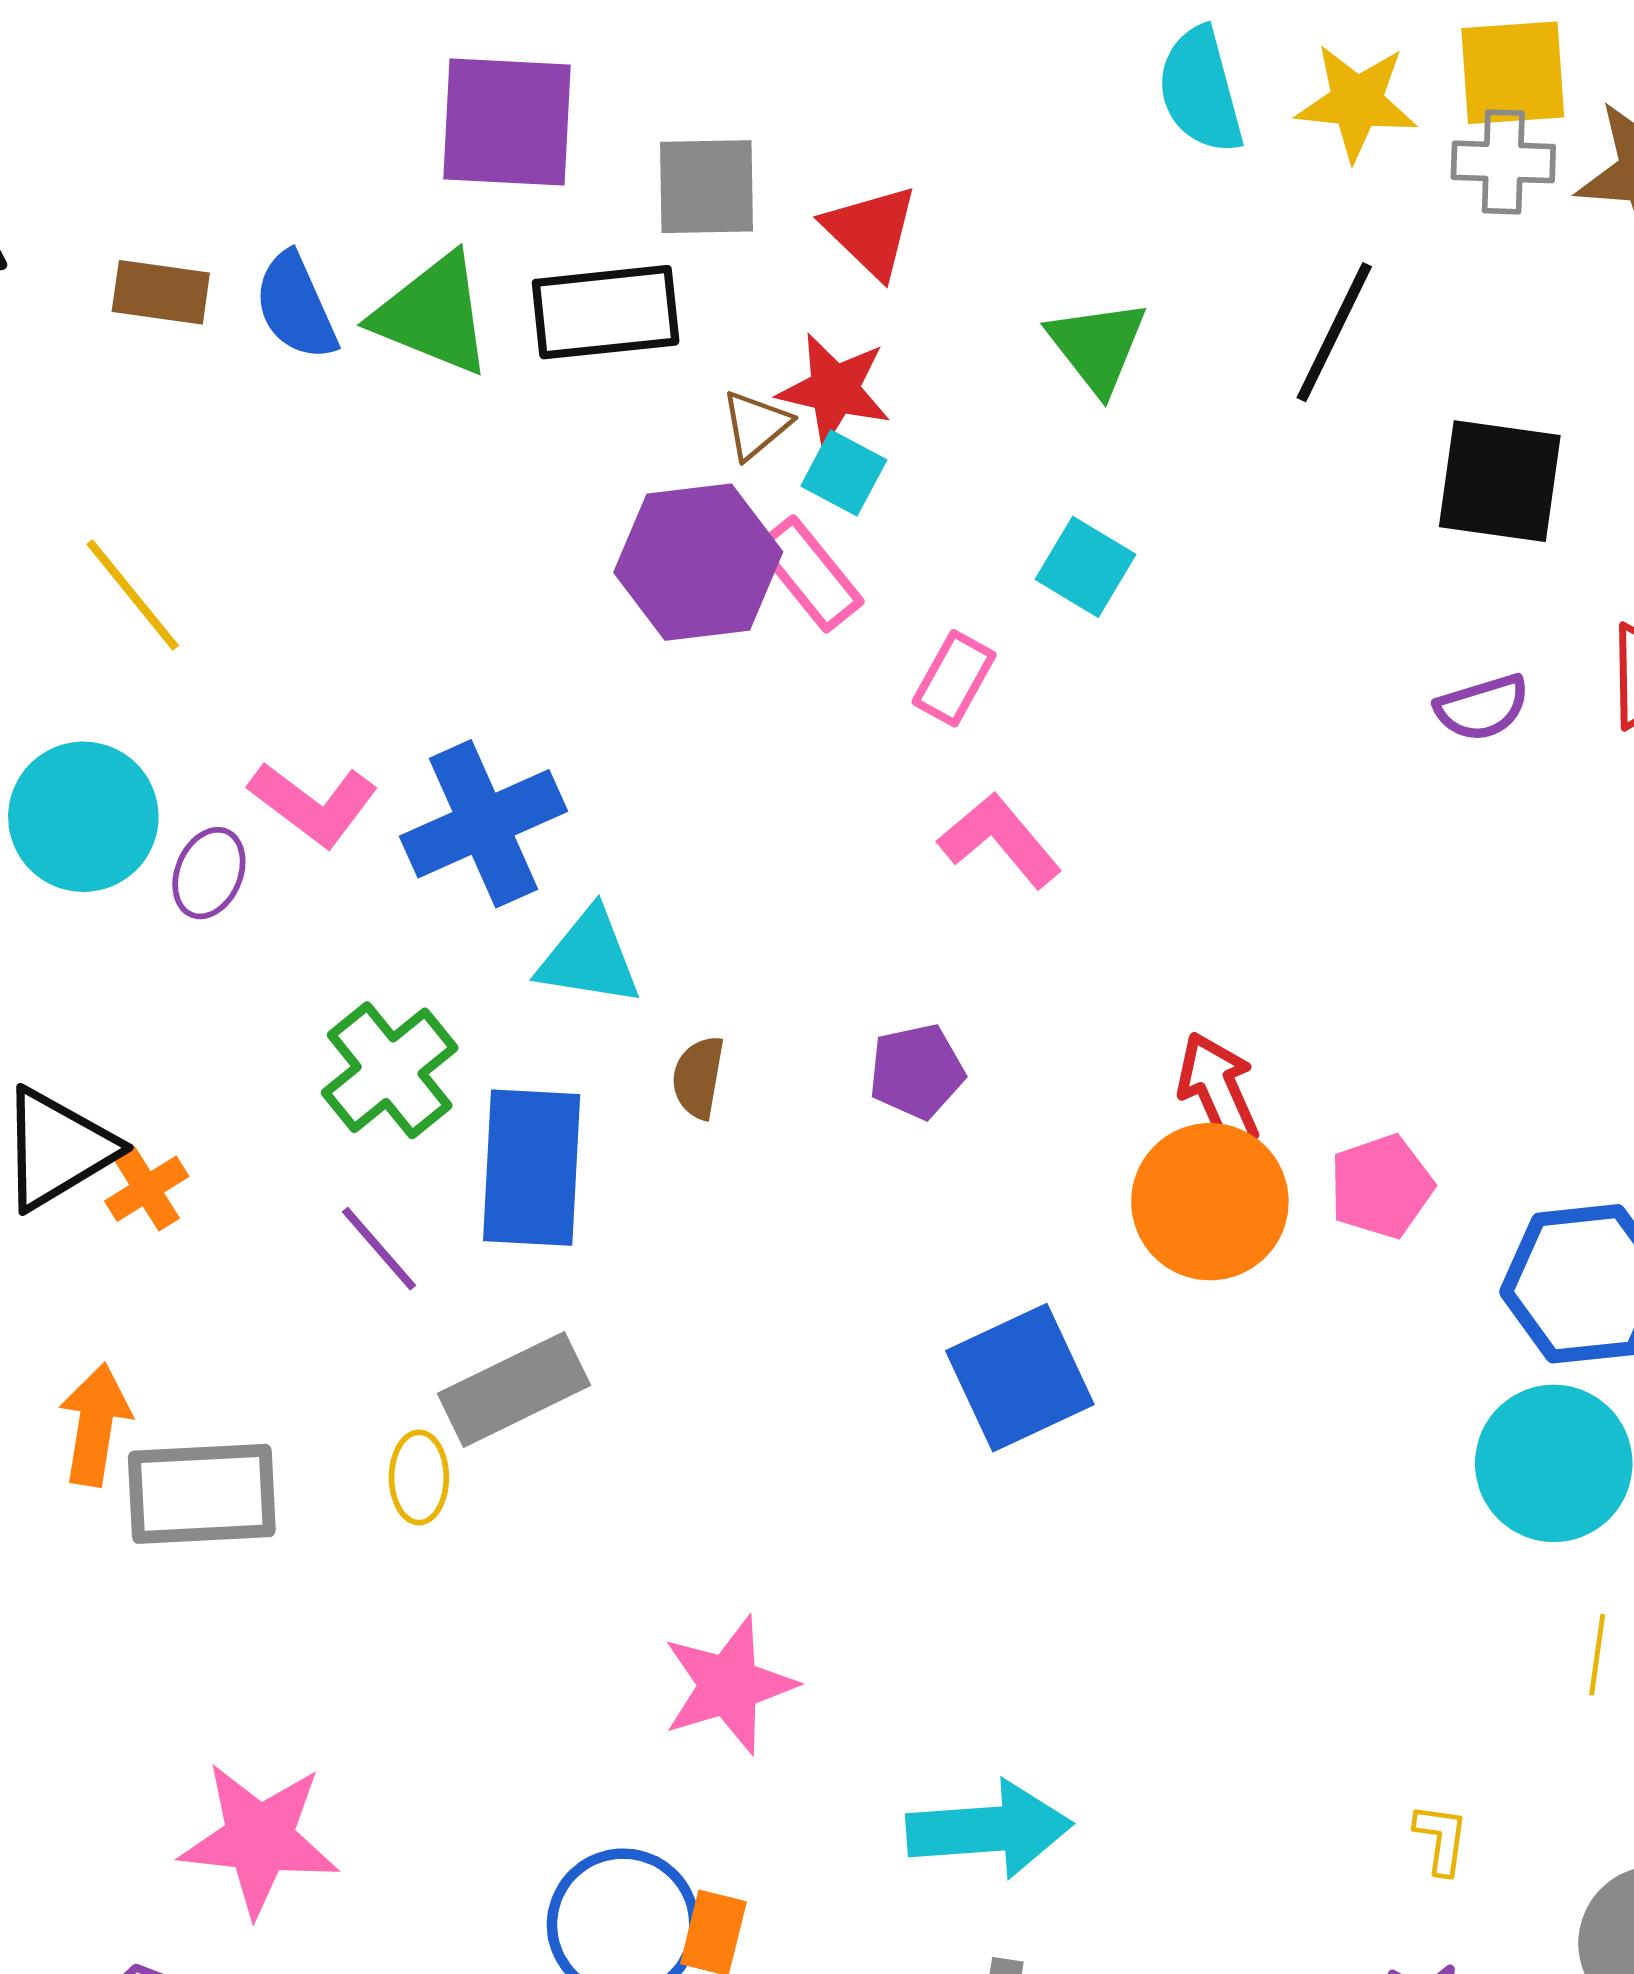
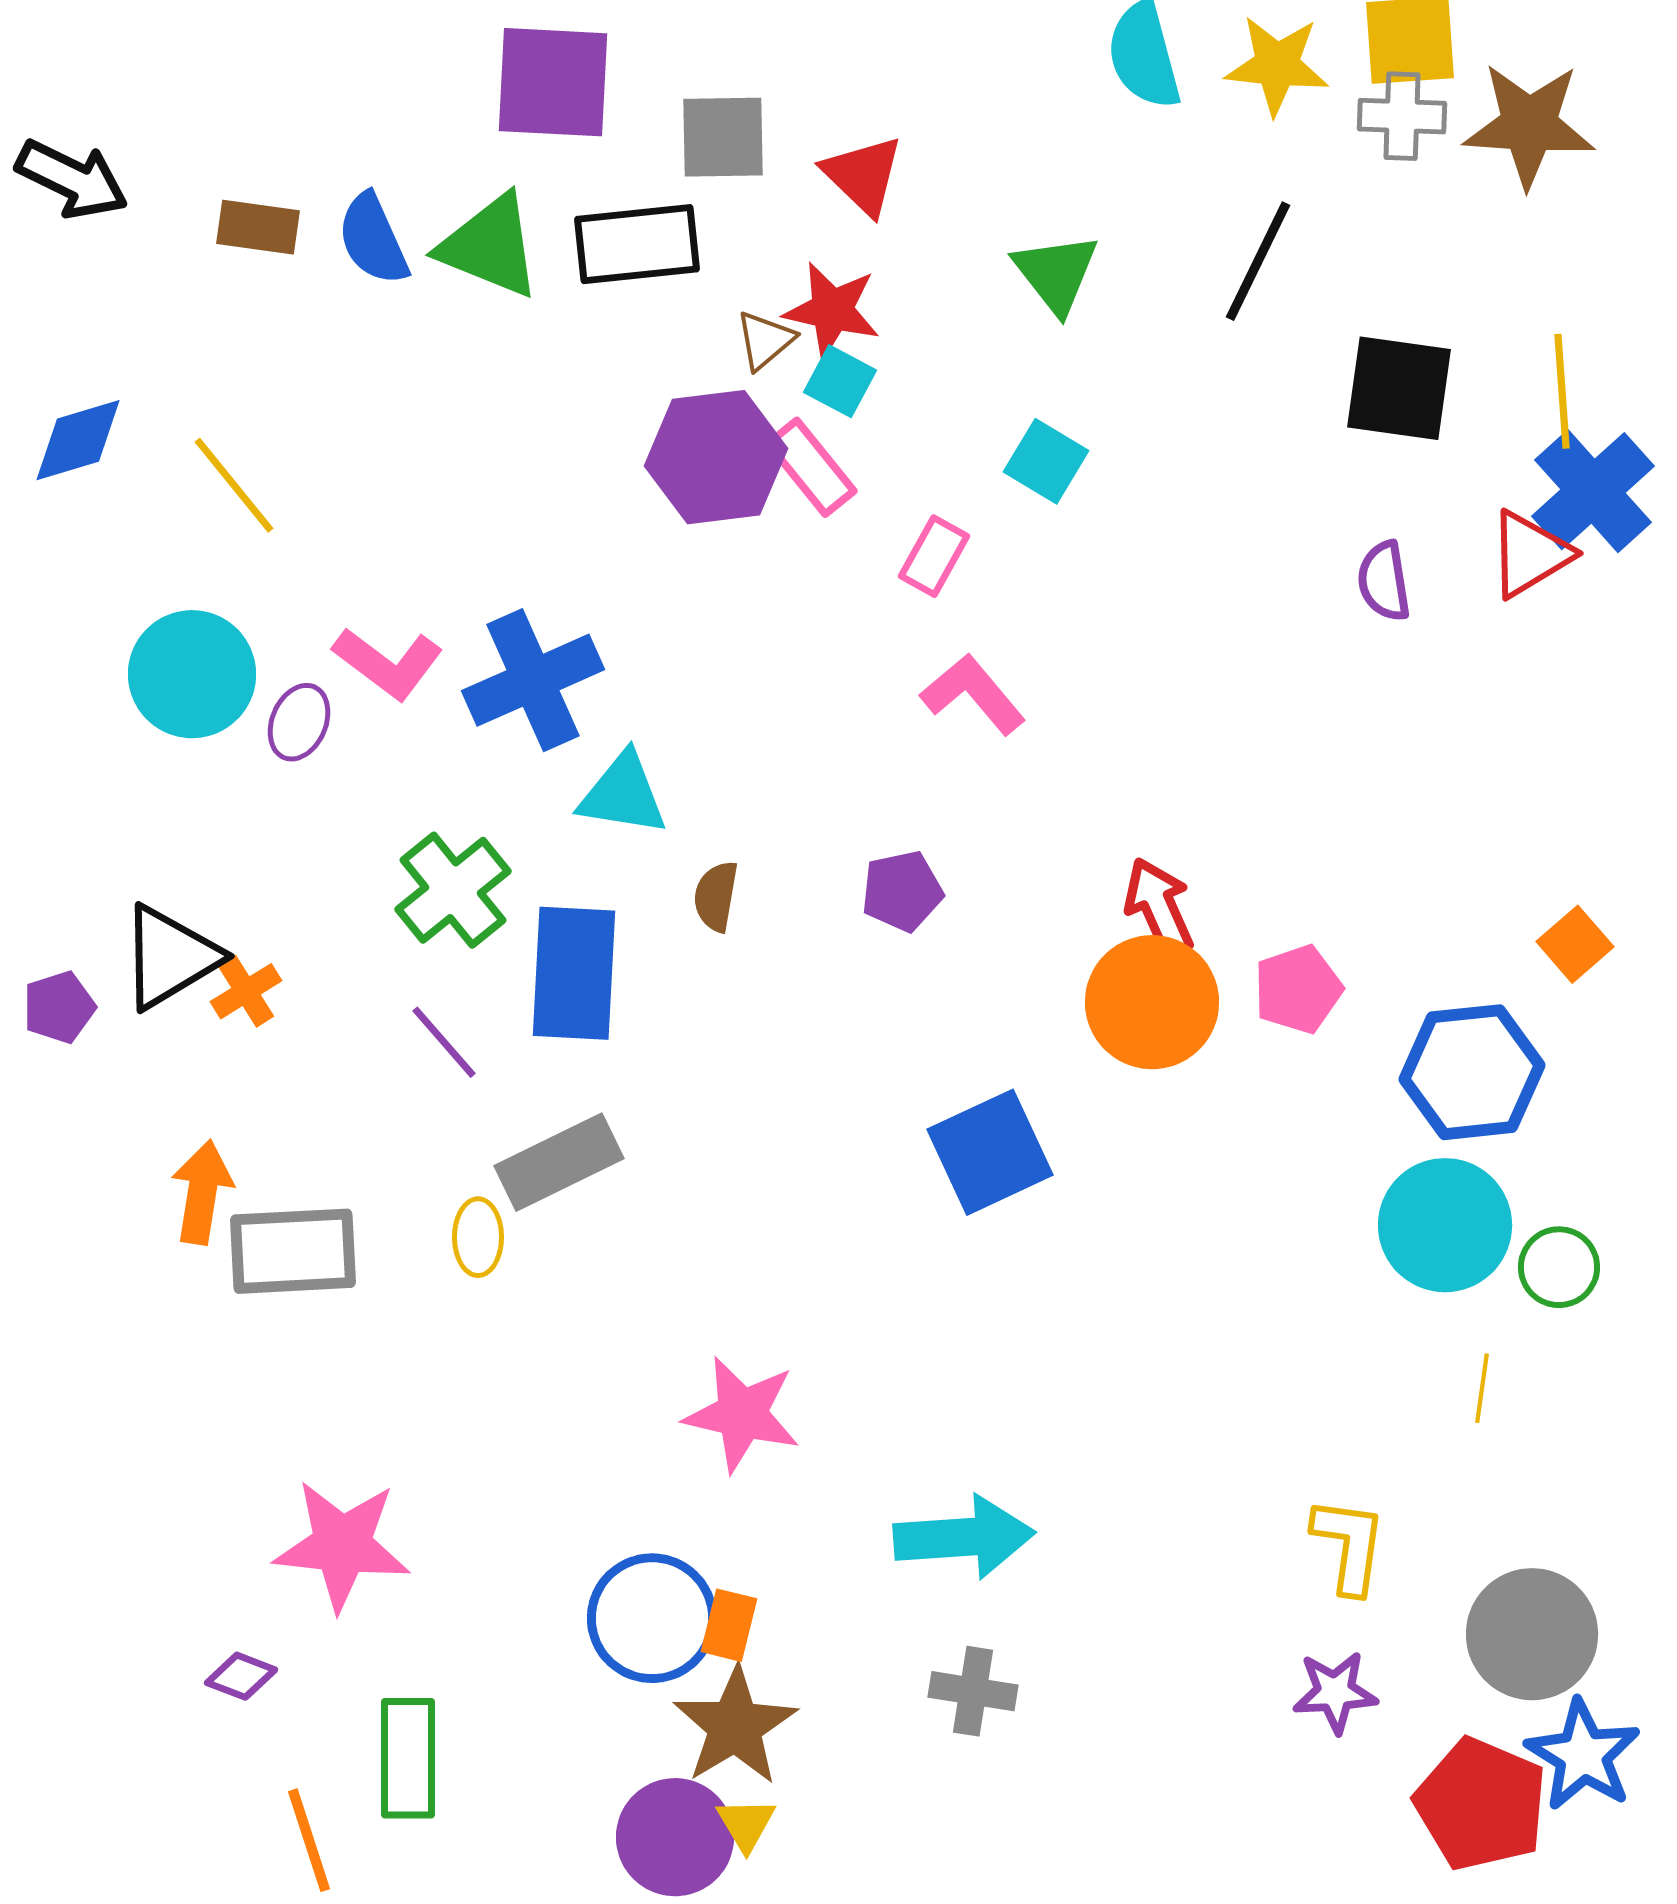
purple semicircle: (1482, 708) -> (1384, 581), turned 98
pink star: (729, 1685) -> (742, 1414), turned 30
yellow L-shape: (1441, 1839) -> (1349, 1545), size x1.6

